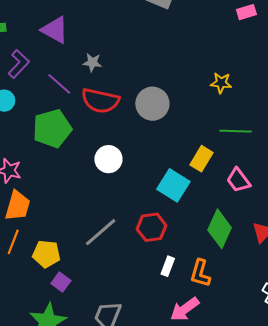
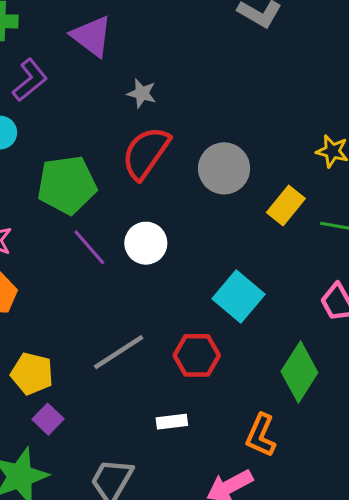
purple line: (59, 84) -> (89, 247), moved
red semicircle: (100, 101) -> (146, 153), turned 105
yellow rectangle: (202, 159) -> (286, 206), moved
white rectangle: (168, 266) -> (172, 422), moved, turned 54

